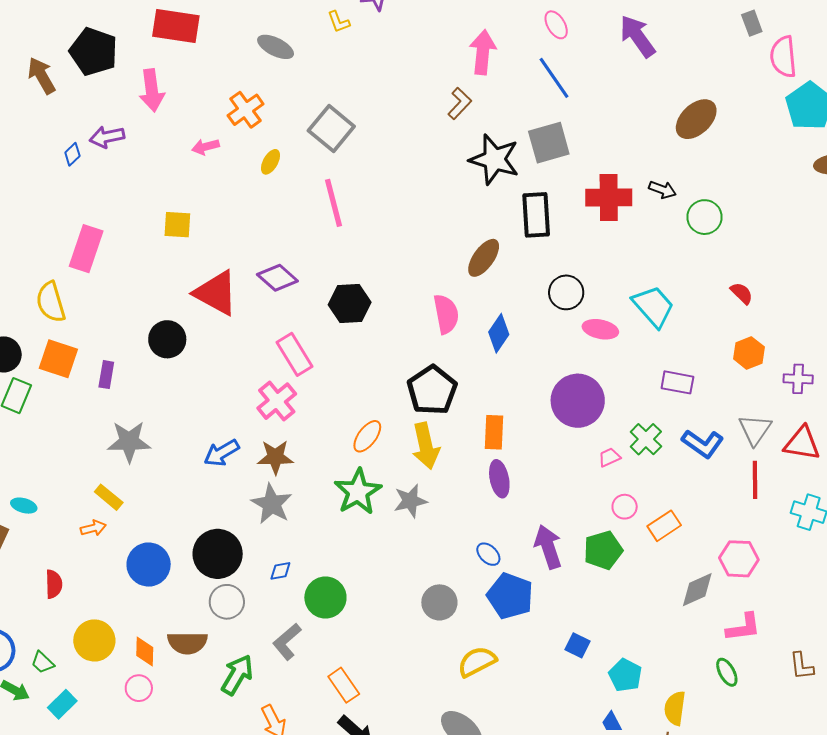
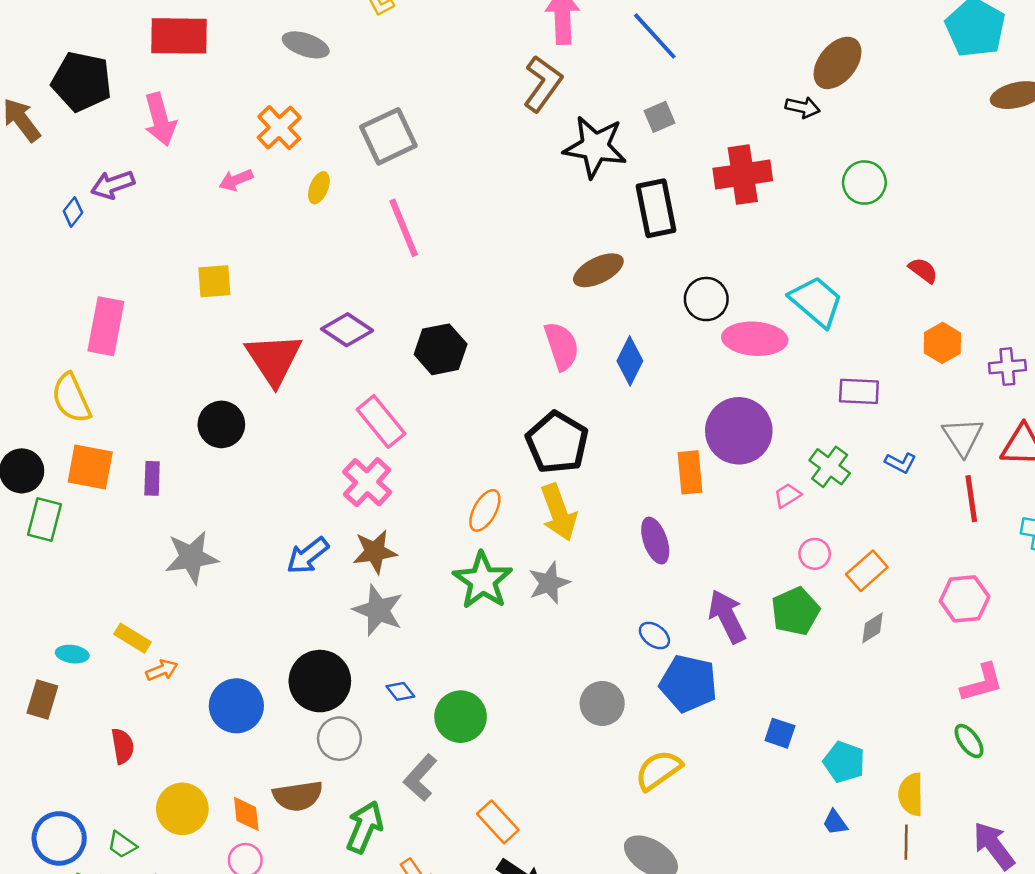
brown L-shape: (460, 103) -> (543, 84), size x1.4
gray square: (331, 129) -> (388, 136), turned 33
gray square: (549, 143) -> (660, 117), size x0.6
black arrow: (663, 190) -> (803, 107), moved
brown ellipse: (484, 258) -> (598, 270), turned 36
red triangle: (216, 293) -> (274, 359), turned 36
pink ellipse: (600, 329) -> (755, 339), size x1.4
orange rectangle: (494, 432) -> (690, 472), moved
blue L-shape: (703, 444) -> (901, 463), size x0.6
yellow rectangle: (109, 497) -> (133, 638), moved
blue diamond: (280, 571) -> (400, 691), turned 70
gray diamond: (697, 590) -> (873, 628), moved, size x0.7

